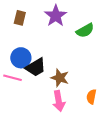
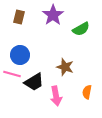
black trapezoid: (36, 67) -> (34, 82), moved
brown star: (60, 78) -> (65, 67), moved

